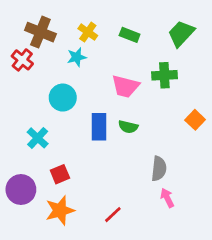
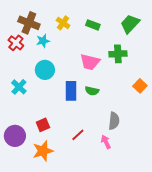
cyan star: (77, 57) -> (43, 41), moved
cyan cross: (38, 138) -> (19, 87), moved
pink arrow: (167, 198) -> (106, 142), moved
red line: (113, 215) -> (78, 135), moved

